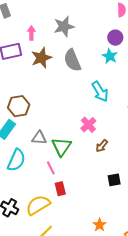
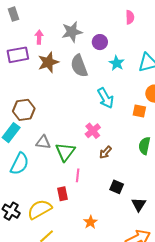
purple circle: (115, 38) -> (100, 42), moved
pink line: (51, 168) -> (78, 175), moved, turned 32
black square: (114, 180) -> (117, 187), turned 32
orange star: (100, 225) -> (90, 222), moved

